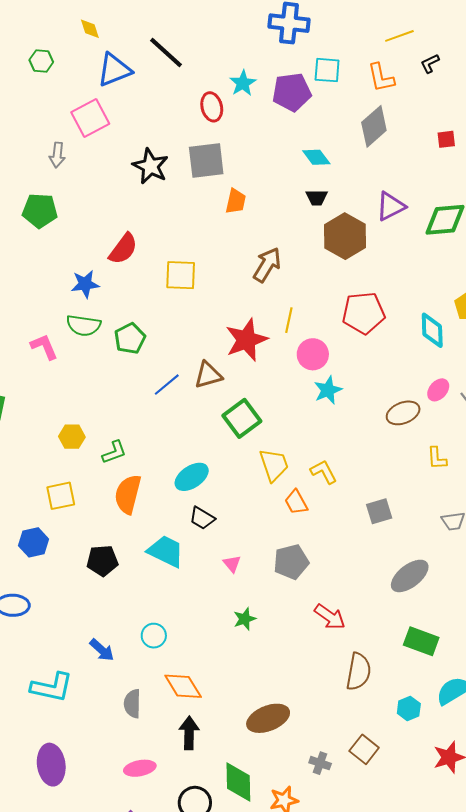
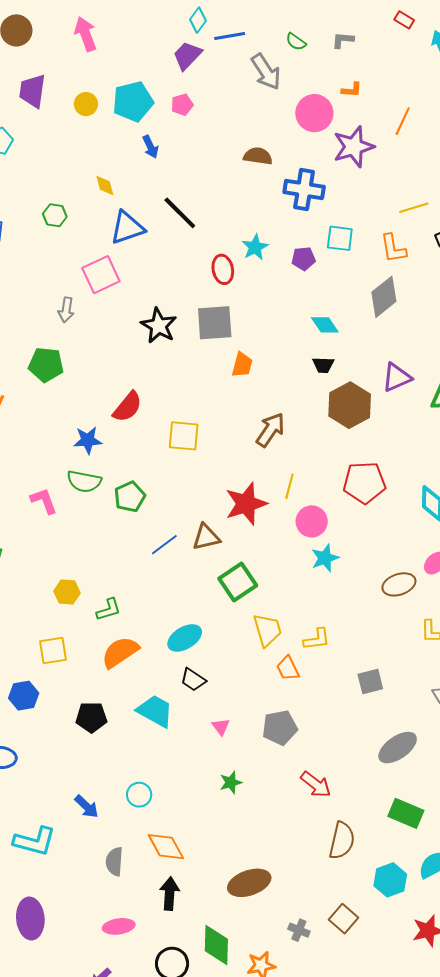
purple pentagon: (292, 92) -> (303, 259), size x0.6
yellow L-shape: (324, 472) -> (317, 639), turned 108
orange semicircle: (128, 494) -> (120, 652), turned 39
cyan hexagon: (409, 708) -> (390, 880), size x1.4

